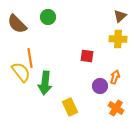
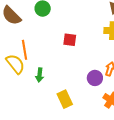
red square: (87, 56) -> (70, 40), moved
green arrow: (45, 83) -> (40, 75), size x0.6

